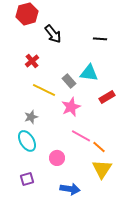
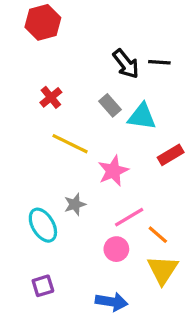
black arrow: (53, 34) -> (126, 64), moved
gray rectangle: (69, 81) -> (110, 105), moved
gray star: (31, 117) -> (75, 204), moved
pink line: (81, 136) -> (129, 217), turned -60
pink circle: (57, 158) -> (116, 249), moved

